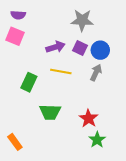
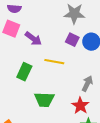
purple arrow: (55, 47) -> (33, 39), moved, turned 54
gray arrow: (96, 73) -> (87, 84), moved

